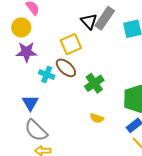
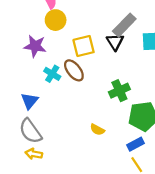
black triangle: (89, 21) -> (115, 42), moved
yellow circle: (21, 27) -> (56, 20), moved
green cross: (94, 83) -> (119, 91), moved

